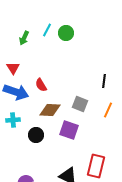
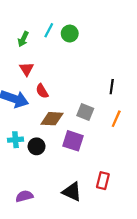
red triangle: (13, 68) -> (27, 69), moved
cyan cross: (13, 120) -> (15, 140), moved
red rectangle: (96, 166) -> (103, 181), size x0.7

